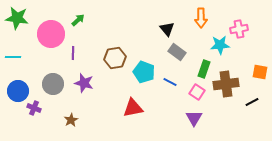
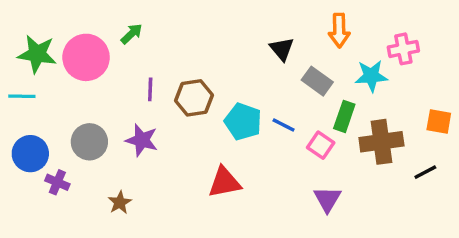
green star: (17, 18) -> (37, 54), moved
gray rectangle: (177, 52) -> (317, 81), moved
purple line: (73, 53) -> (150, 89), moved
blue line: (170, 82) -> (284, 125), moved
pink square: (197, 92) -> (321, 145), moved

